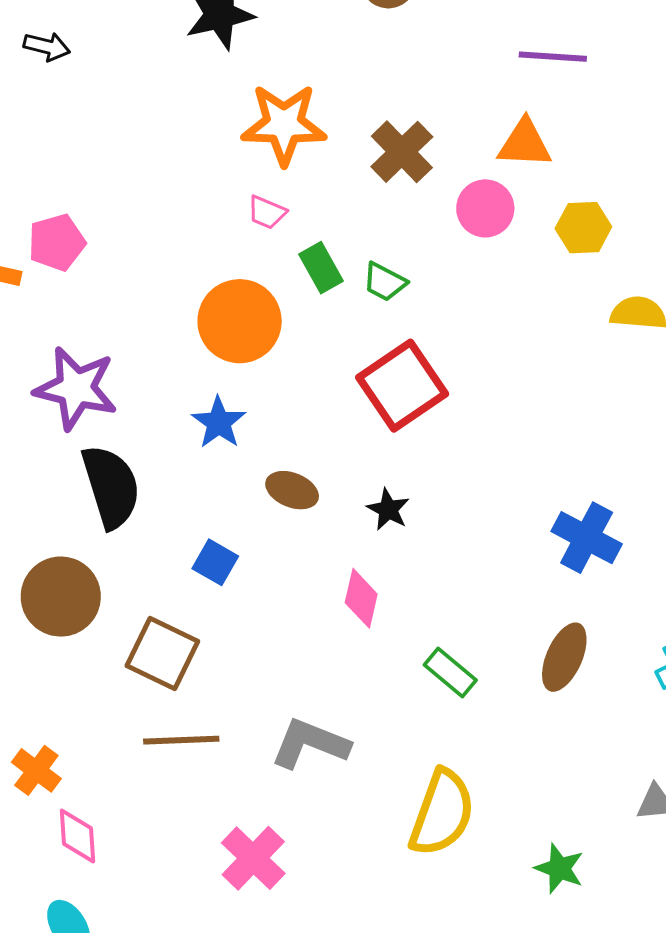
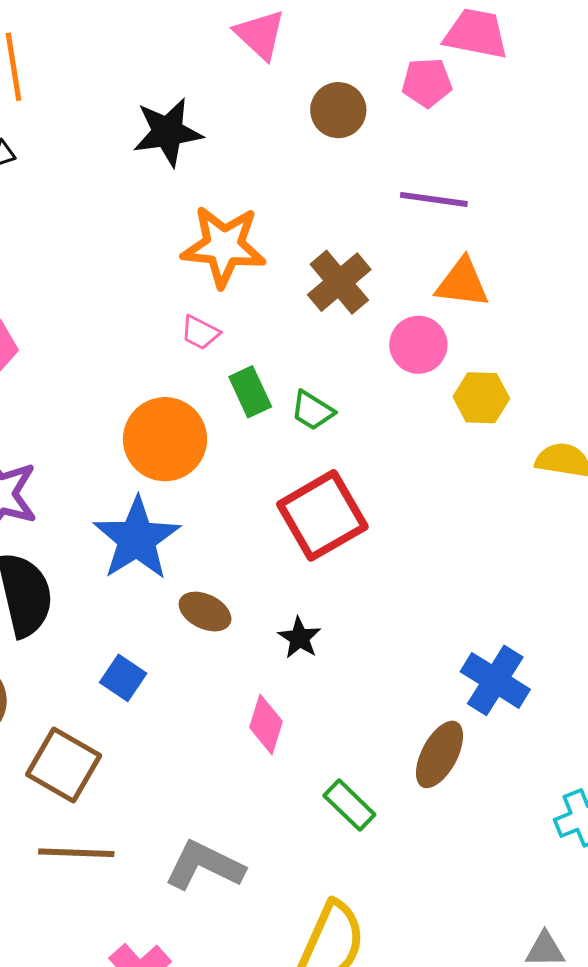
purple line: (553, 57) -> (434, 199), moved
yellow hexagon: (583, 228) -> (481, 398), moved
blue star: (219, 422) -> (137, 539), size x1.6
brown ellipse: (564, 657) -> (440, 754), moved

